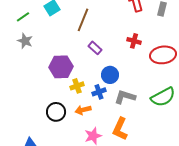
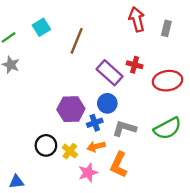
purple rectangle: (95, 48) -> (110, 73), moved, size x1.6
purple hexagon: (61, 67) -> (71, 109), moved
yellow cross: (77, 86) -> (70, 151), moved, turned -32
orange arrow: (83, 110) -> (96, 147), moved

